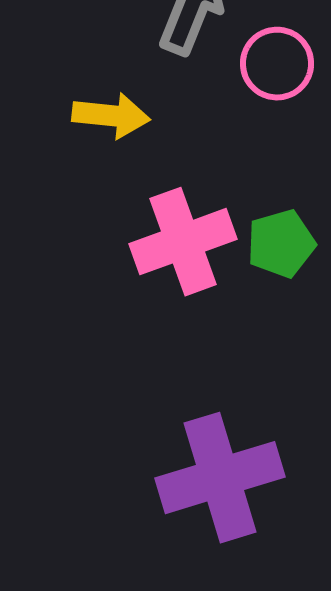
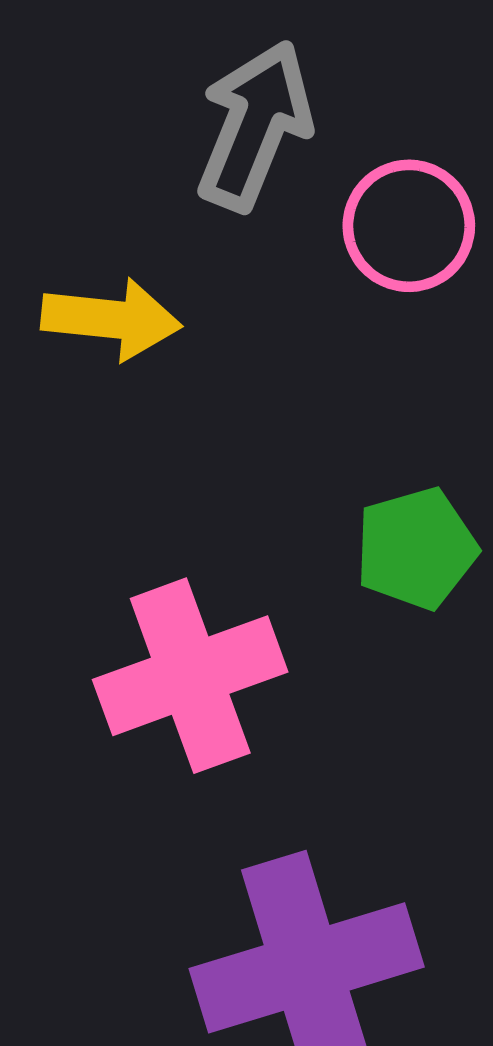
pink cross: (183, 242) -> (190, 676), moved

